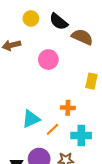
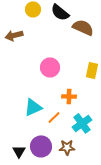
pink circle: (48, 60) -> (50, 67), moved
cyan cross: (81, 135) -> (82, 123), turned -36

